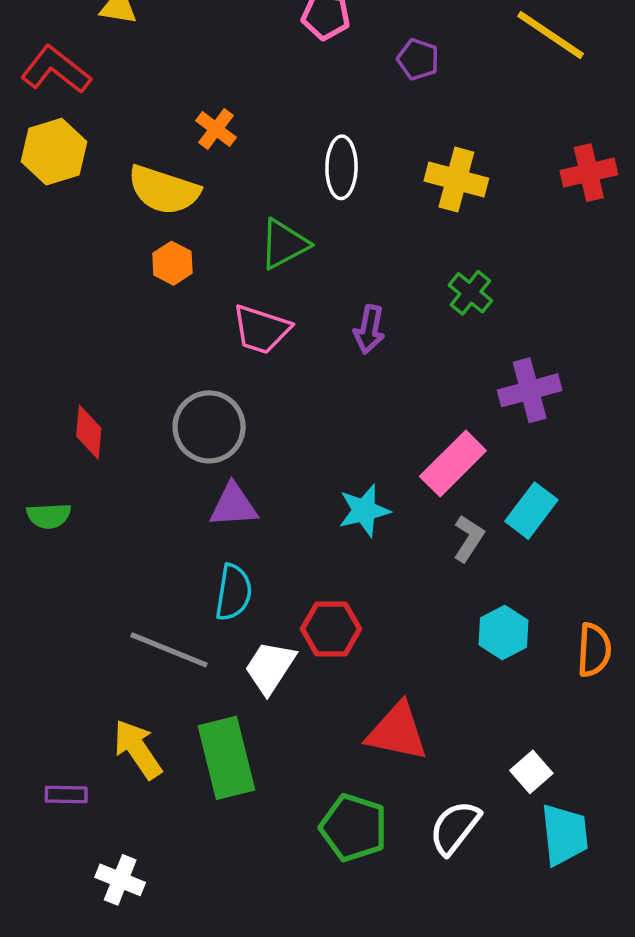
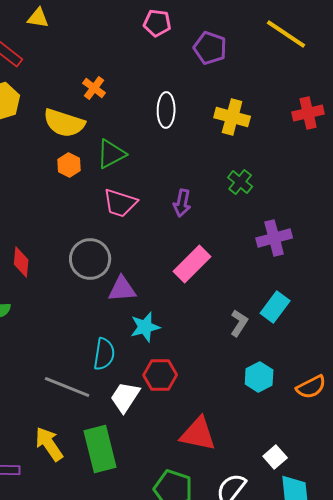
purple pentagon: (418, 59) -> (210, 48), size x1.4
green triangle: (284, 244) -> (111, 154), moved
pink rectangle: (453, 464) -> (192, 264), moved
purple triangle: (233, 505) -> (122, 289), moved
cyan star: (364, 511) -> (145, 327), moved
orange semicircle: (594, 650) -> (311, 387), turned 60

